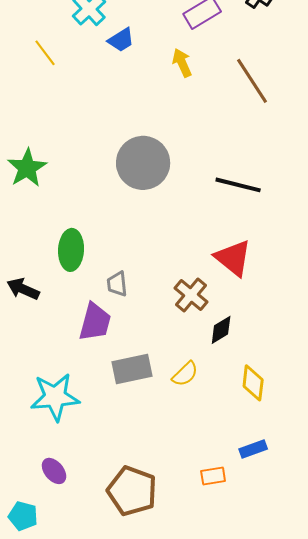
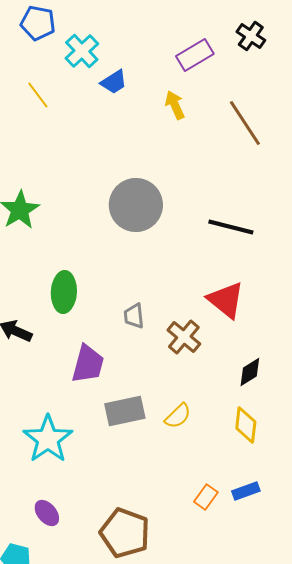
gray trapezoid: (117, 284) -> (134, 316), moved
black diamond: (221, 330) -> (250, 372), moved
cyan star: (55, 397) -> (48, 439), turned -30
orange rectangle: (213, 476) -> (206, 497), moved, turned -45

